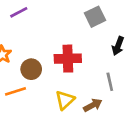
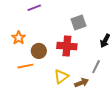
gray square: (95, 17) -> (79, 23), moved
gray line: (110, 82) -> (96, 67), turned 32

